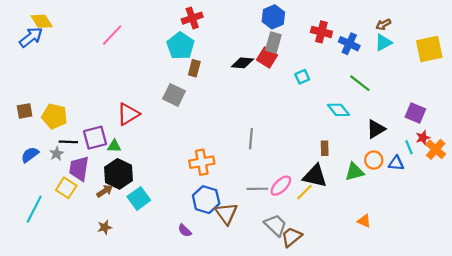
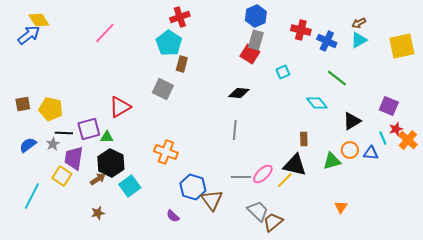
black diamond: (242, 63) -> (239, 93), moved
orange cross: (202, 162) -> (166, 152), moved, turned 30
orange triangle: (364, 221) -> (341, 207), turned 40

